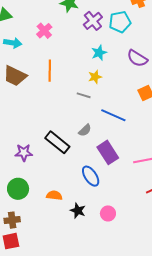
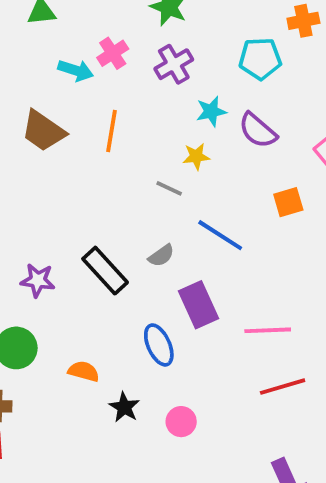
purple cross: (93, 21) -> (174, 64), moved
cyan arrow: (13, 43) -> (76, 70), moved
purple semicircle: (137, 58) -> (258, 130), moved

